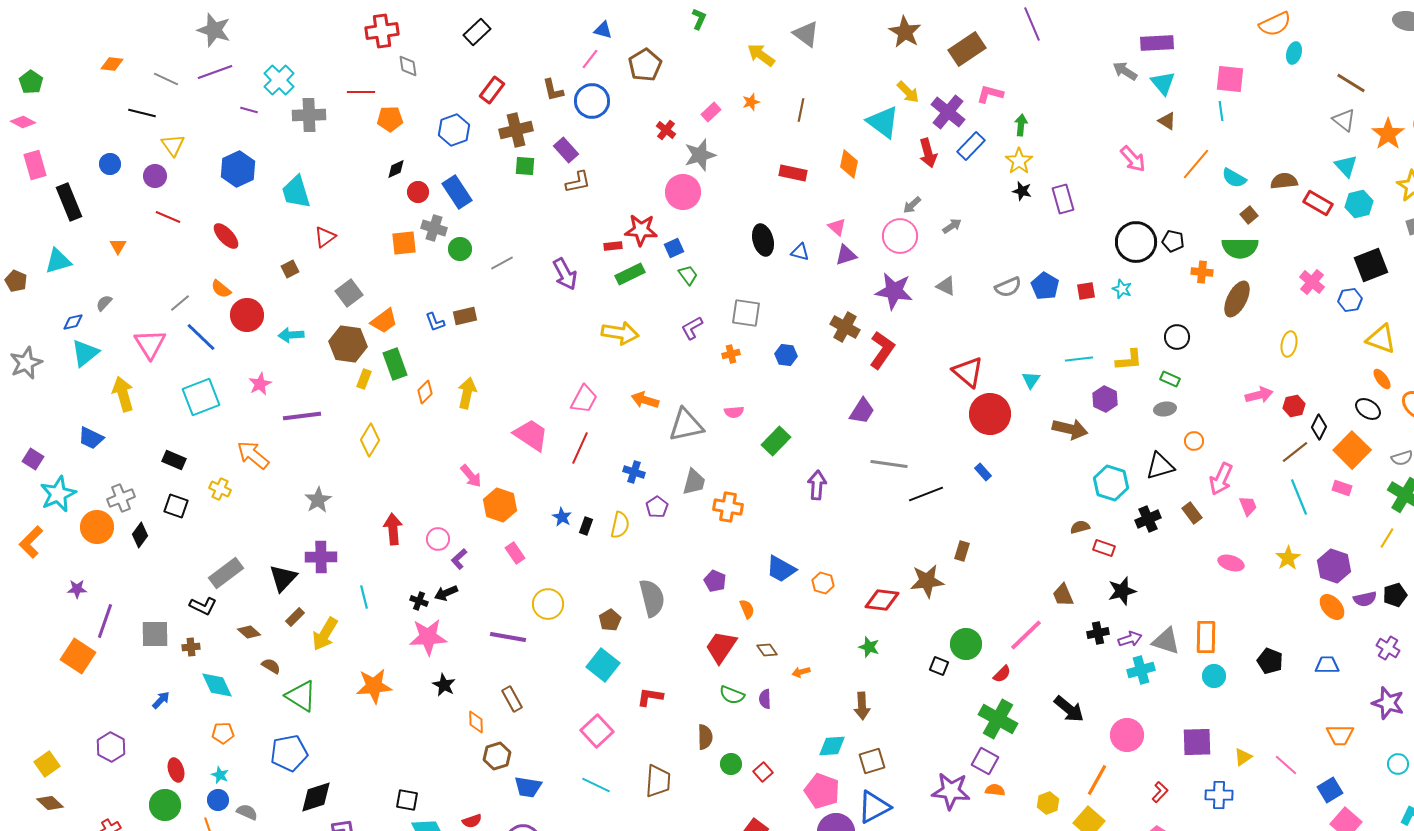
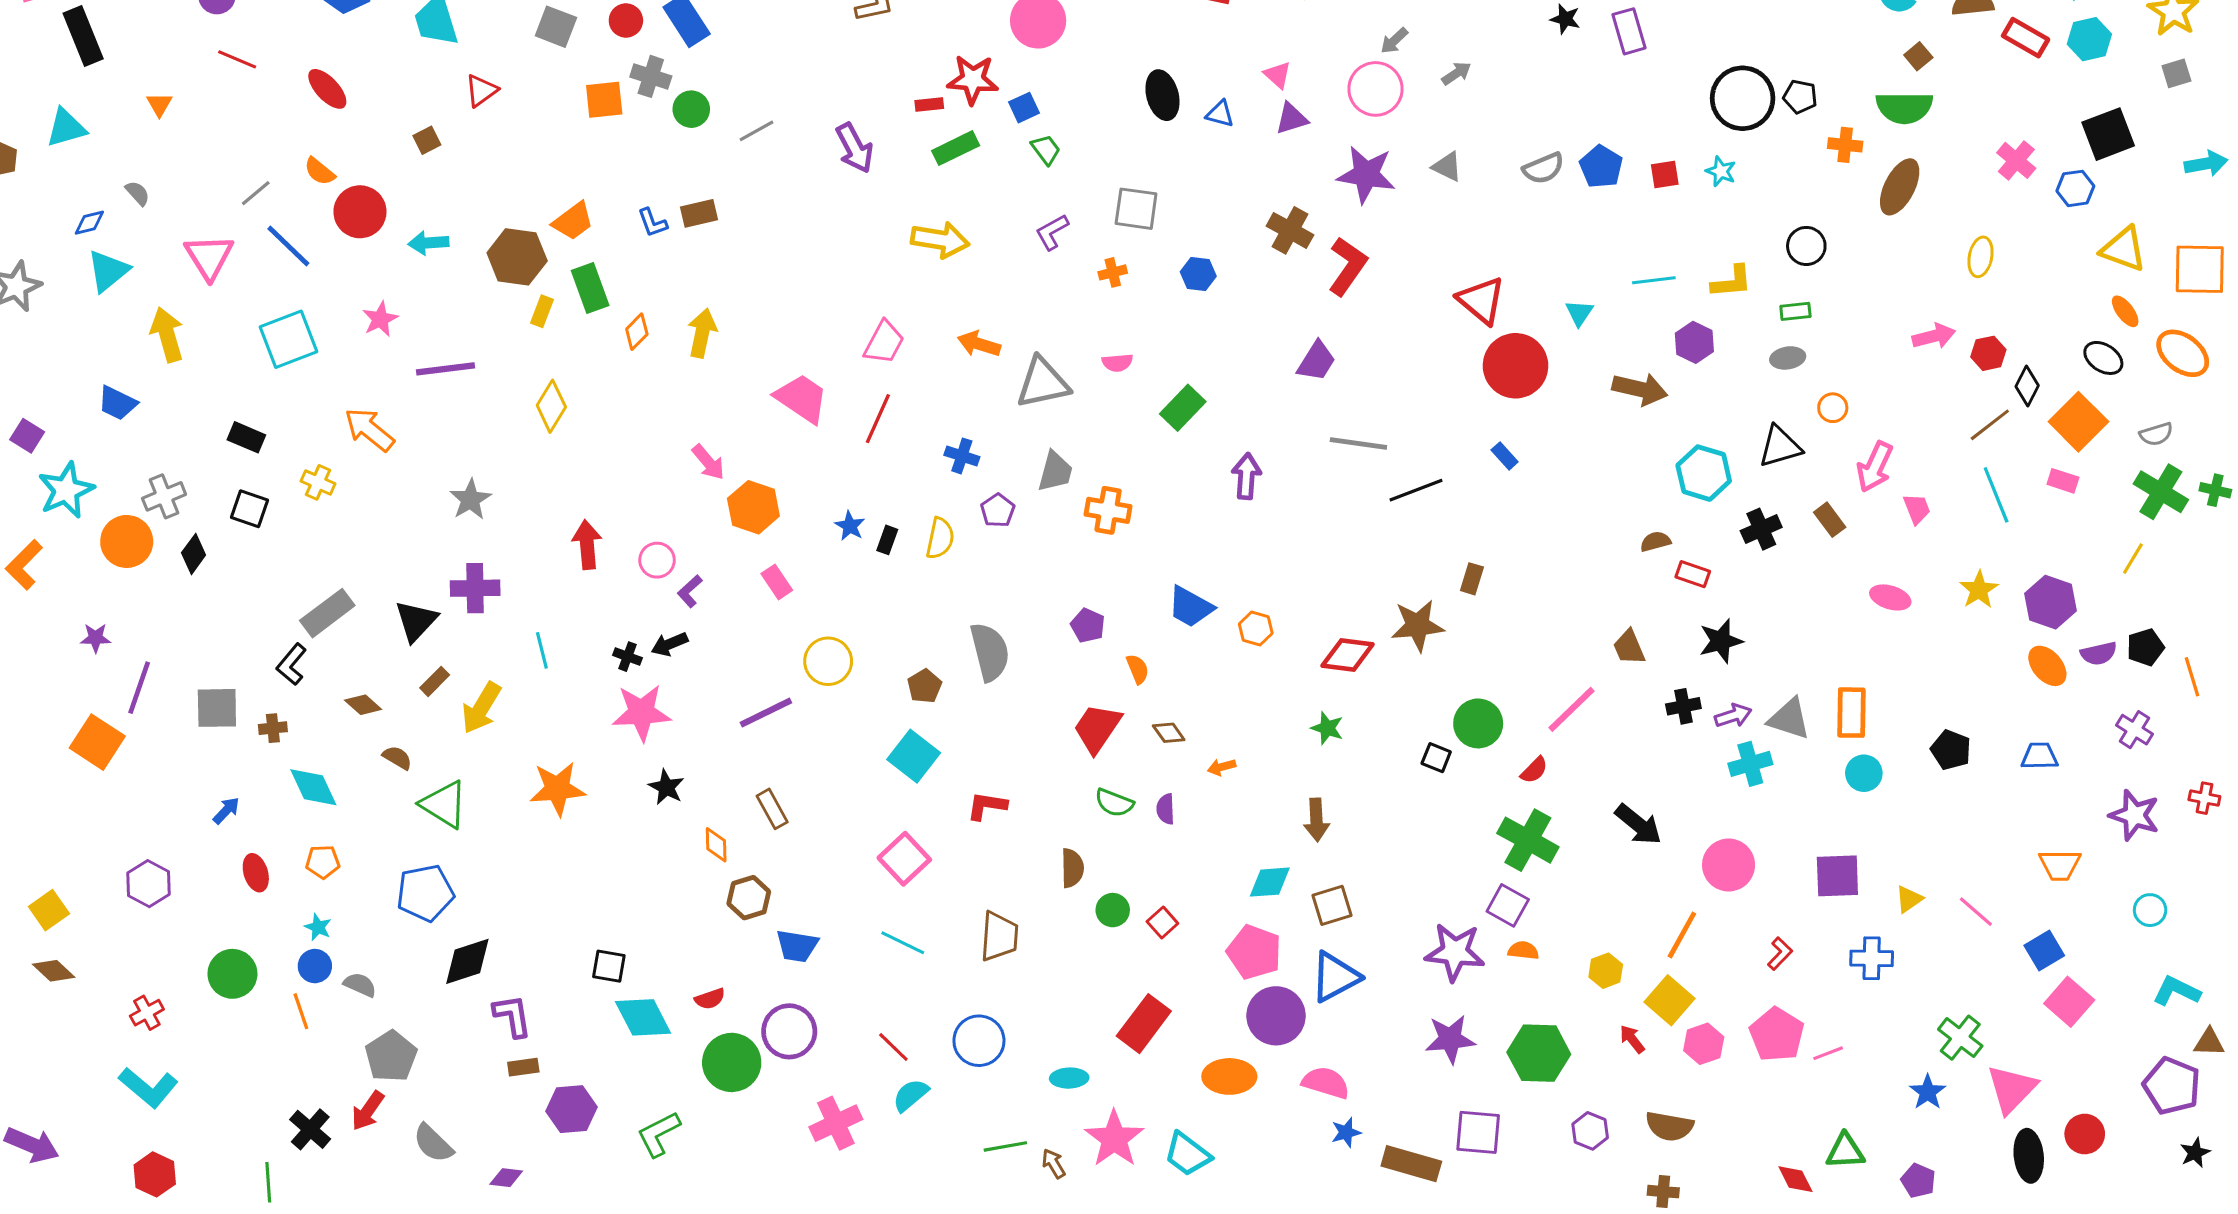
gray square: (349, 293) -> (556, 27), moved, turned -32
gray semicircle: (104, 303) -> (138, 193), turned 96
green rectangle: (1170, 379) -> (1795, 311), turned -30
black L-shape: (203, 606) -> (292, 664), turned 104
purple line: (508, 637) -> (766, 713), turned -36
red ellipse: (176, 770) -> (256, 873), moved

